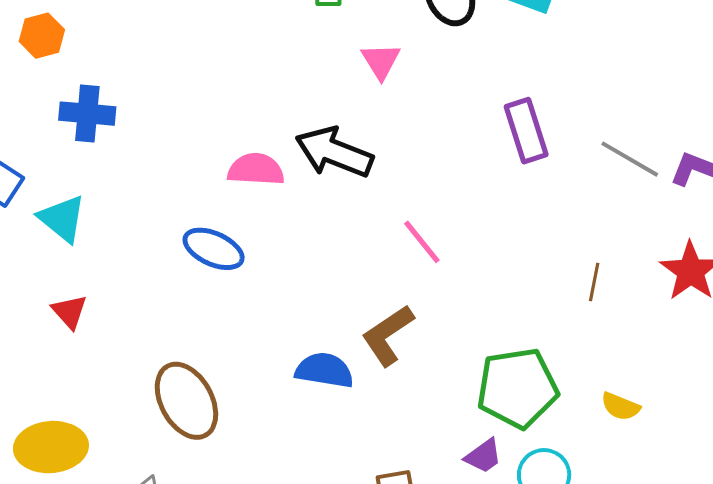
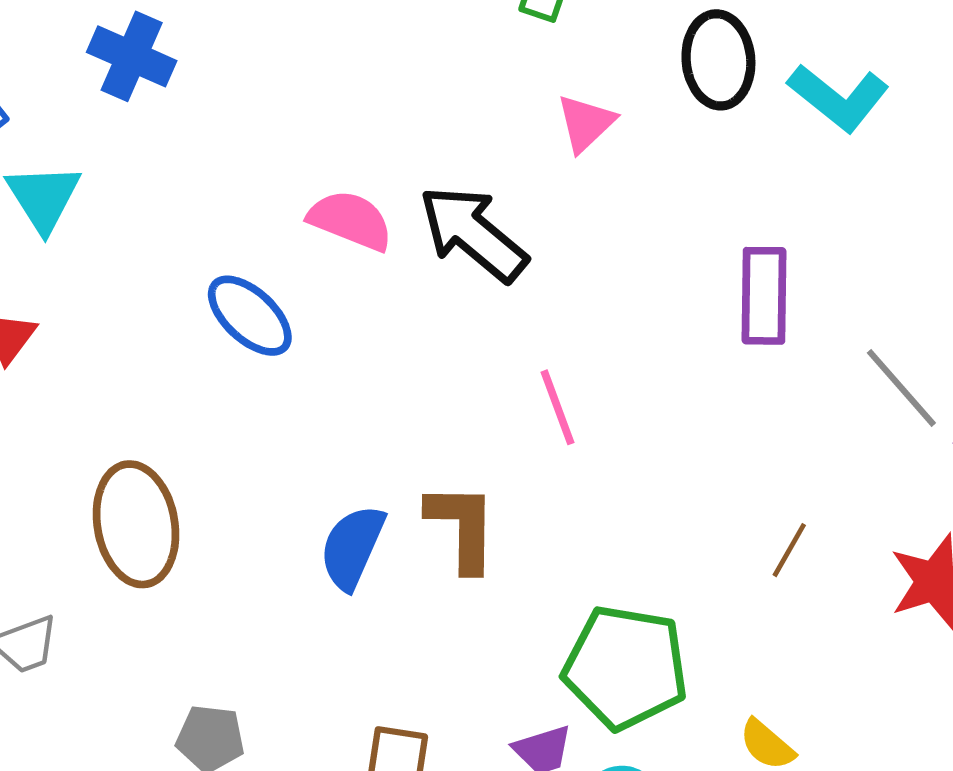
brown L-shape: (388, 335) -> (462, 527), turned 106
blue semicircle: (324, 370) -> (352, 547), turned -94

